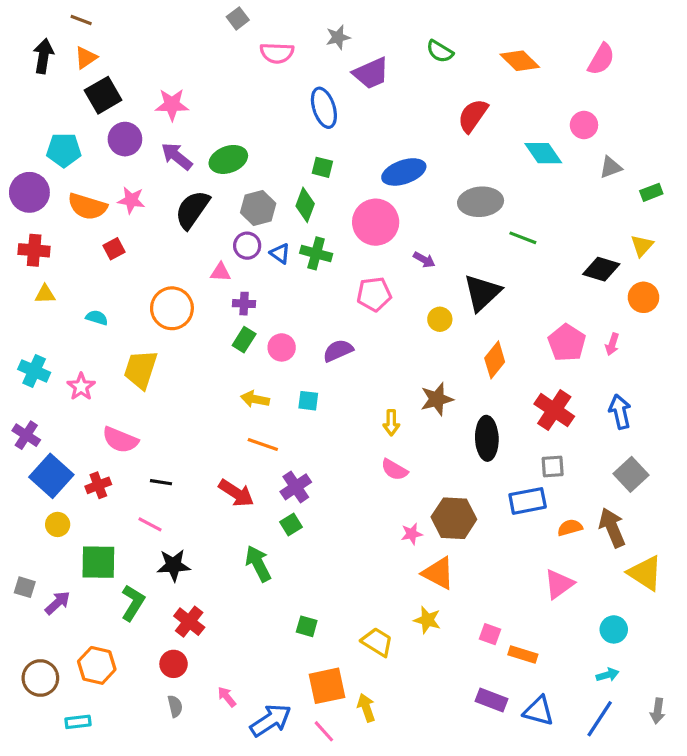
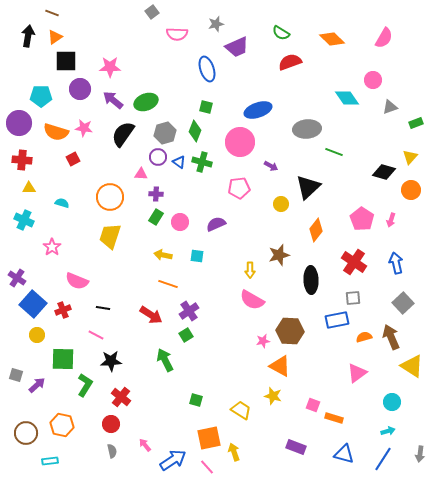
black square: (103, 95) -> (66, 61), turned 30
red semicircle: (473, 116) -> (290, 62), moved, turned 35
yellow trapezoid: (141, 369) -> (110, 236), moved
cyan cross: (34, 371) -> (24, 220), moved
pink semicircle: (394, 470) -> (252, 300), size x1.4
purple rectangle: (492, 700) -> (296, 447), moved

